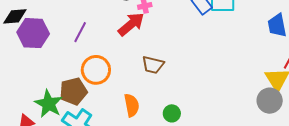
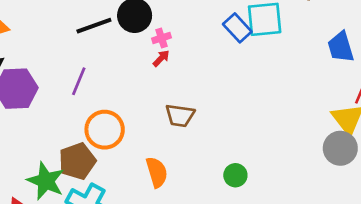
red arrow: (131, 24) -> (161, 58), moved, size x0.5
green circle: (172, 113) -> (235, 175), moved

